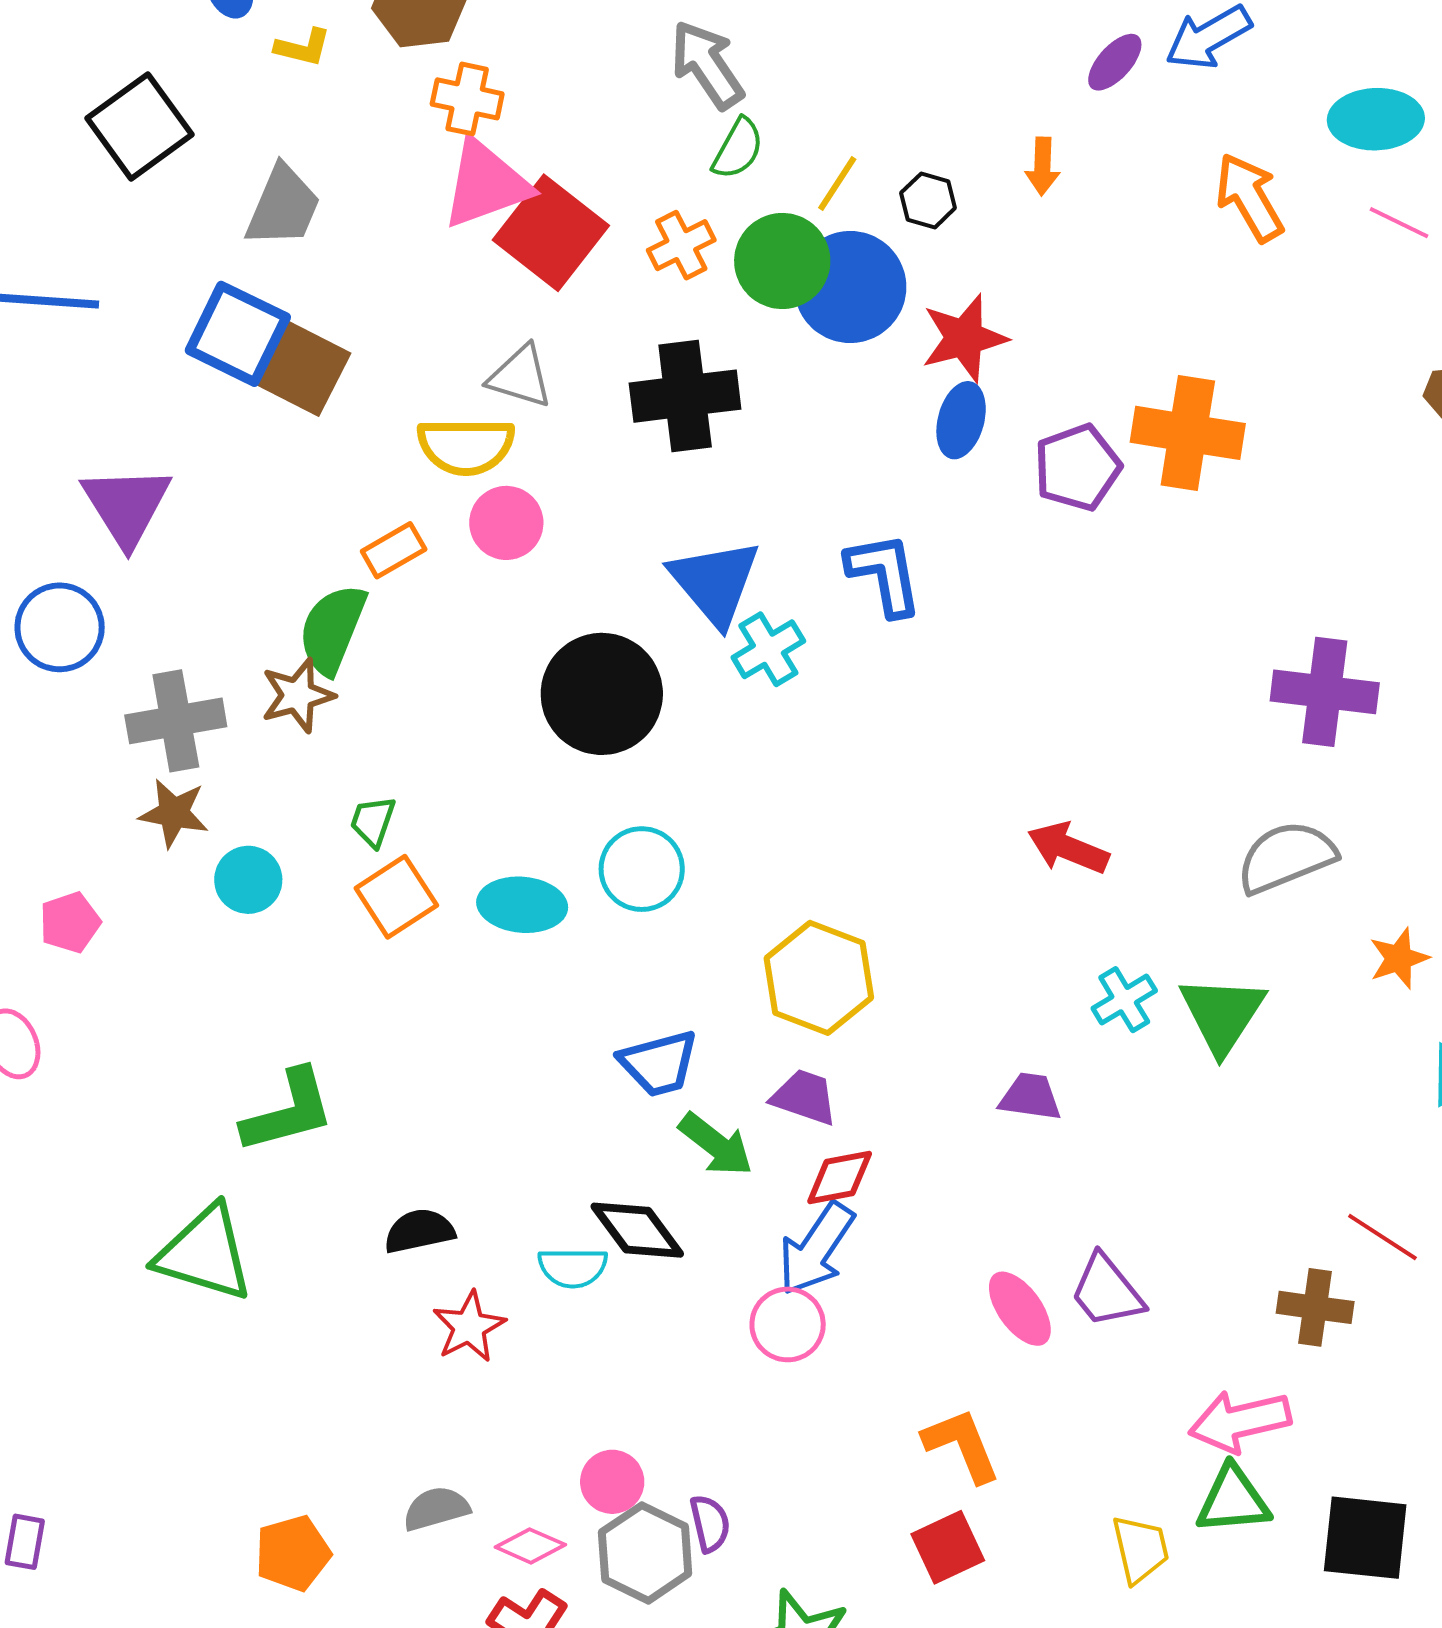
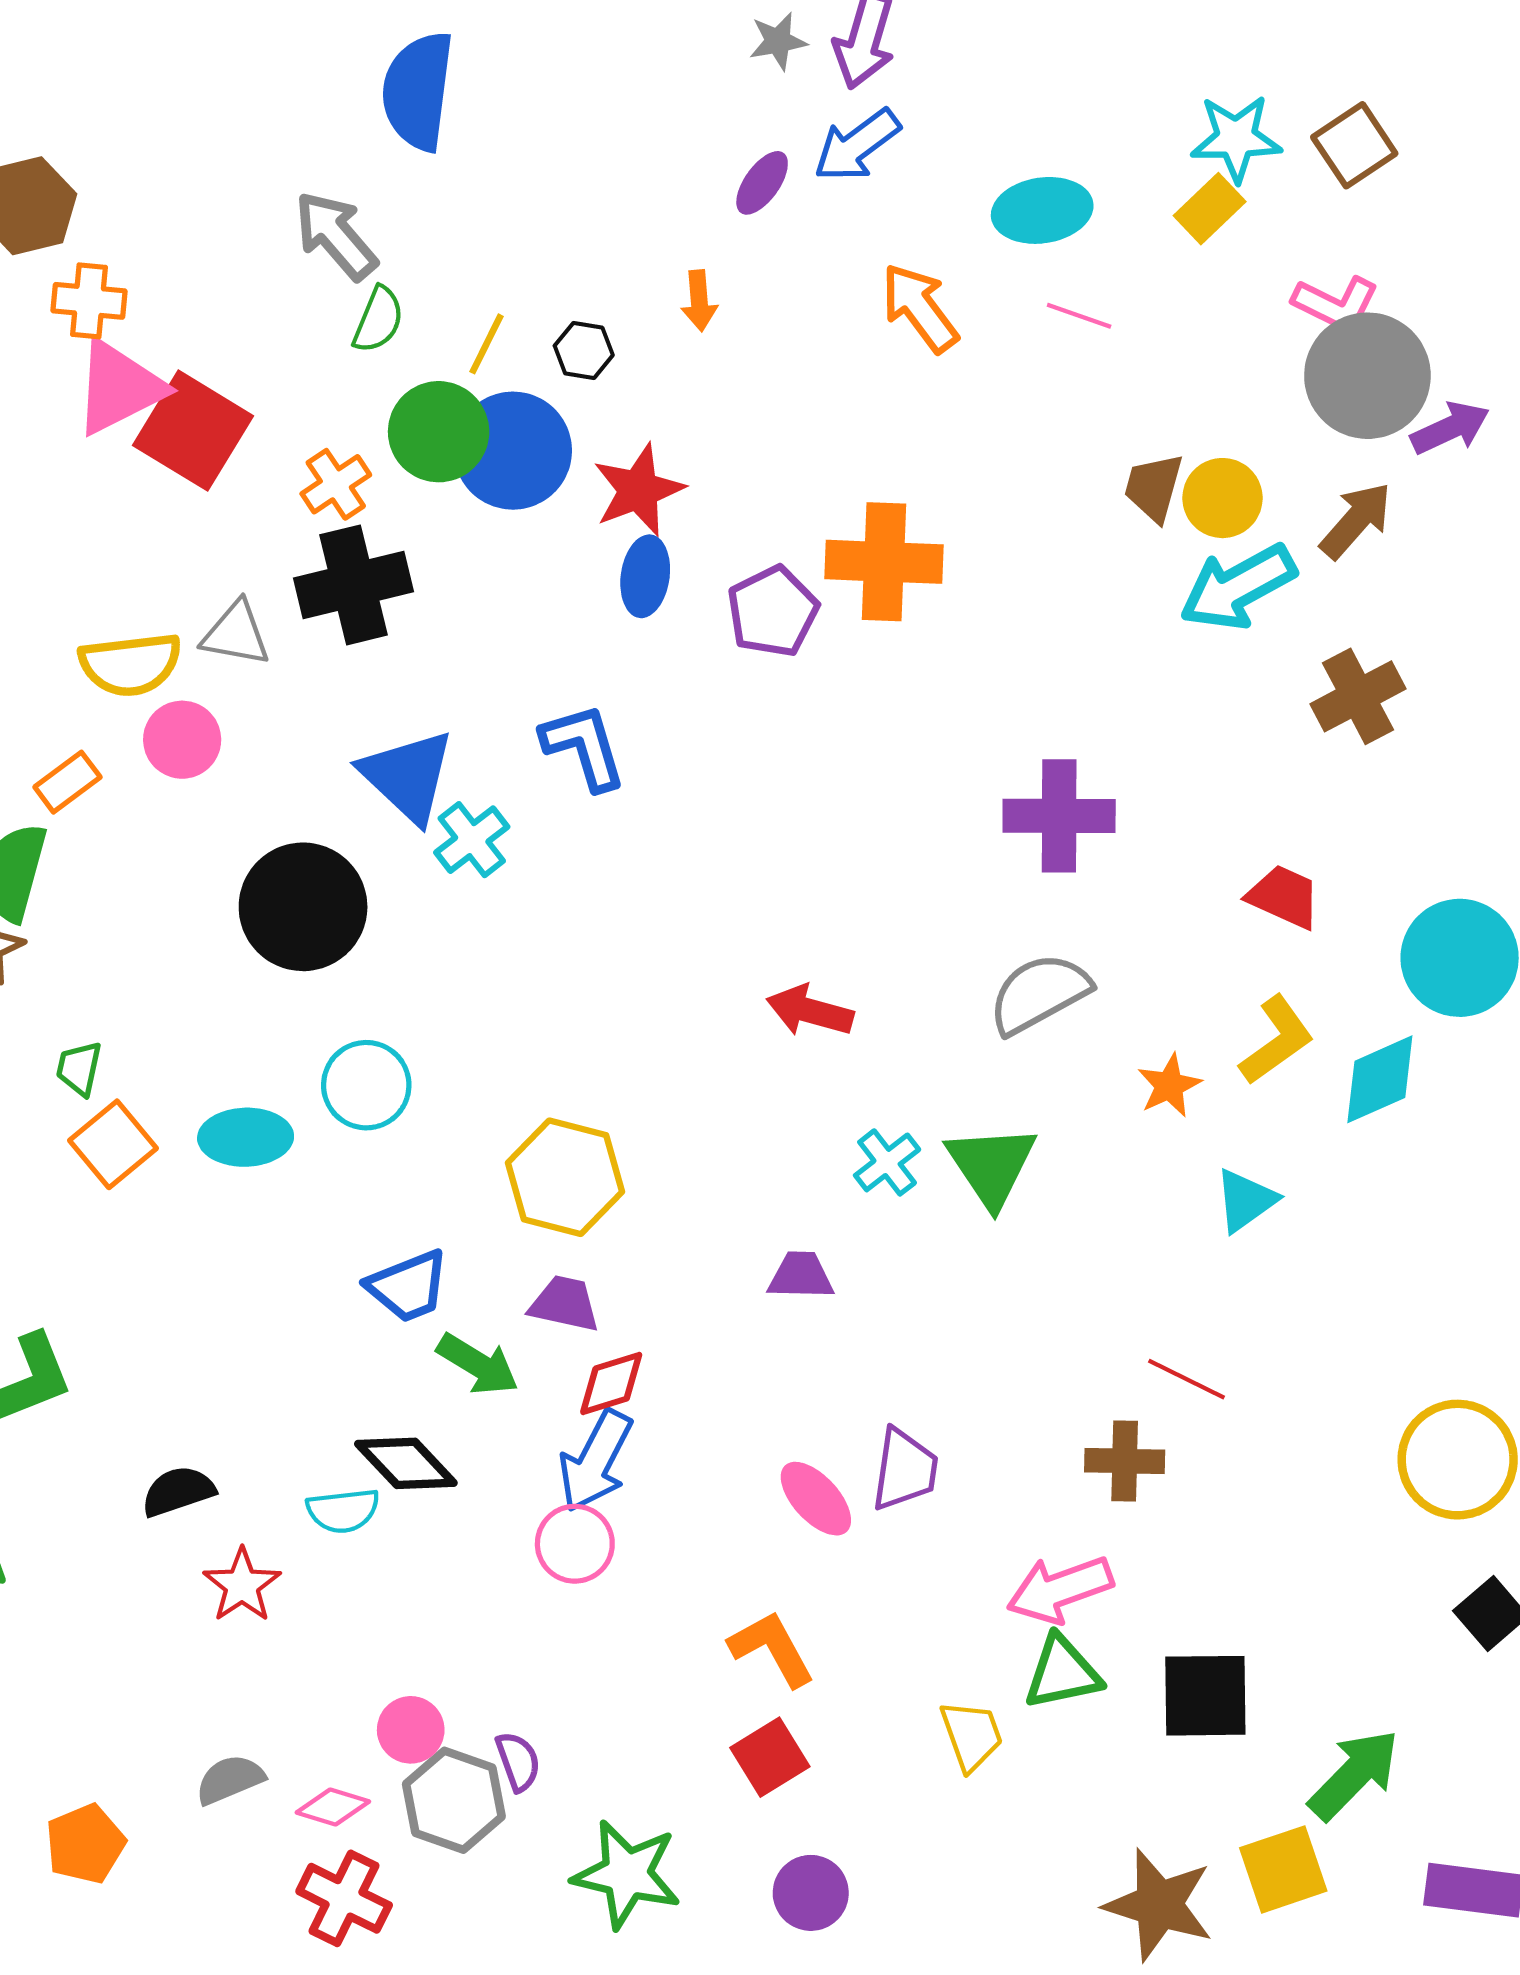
orange cross: (681, 245) -> (336, 484), moved
gray triangle: (520, 377) -> (236, 634), moved
purple trapezoid: (1107, 1291) -> (905, 1470), turned -126

